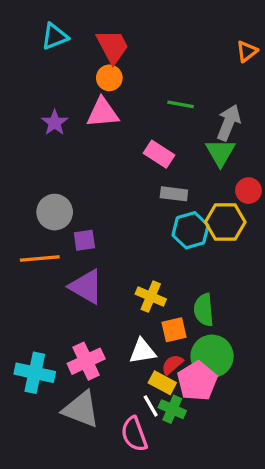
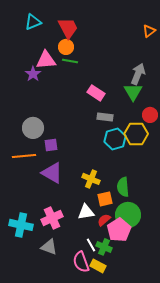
green line: (181, 104) -> (70, 61), moved
pink triangle: (103, 113) -> (46, 60), moved
yellow rectangle: (162, 383) -> (98, 266), moved
gray triangle: (81, 409) -> (49, 247), size x0.7

